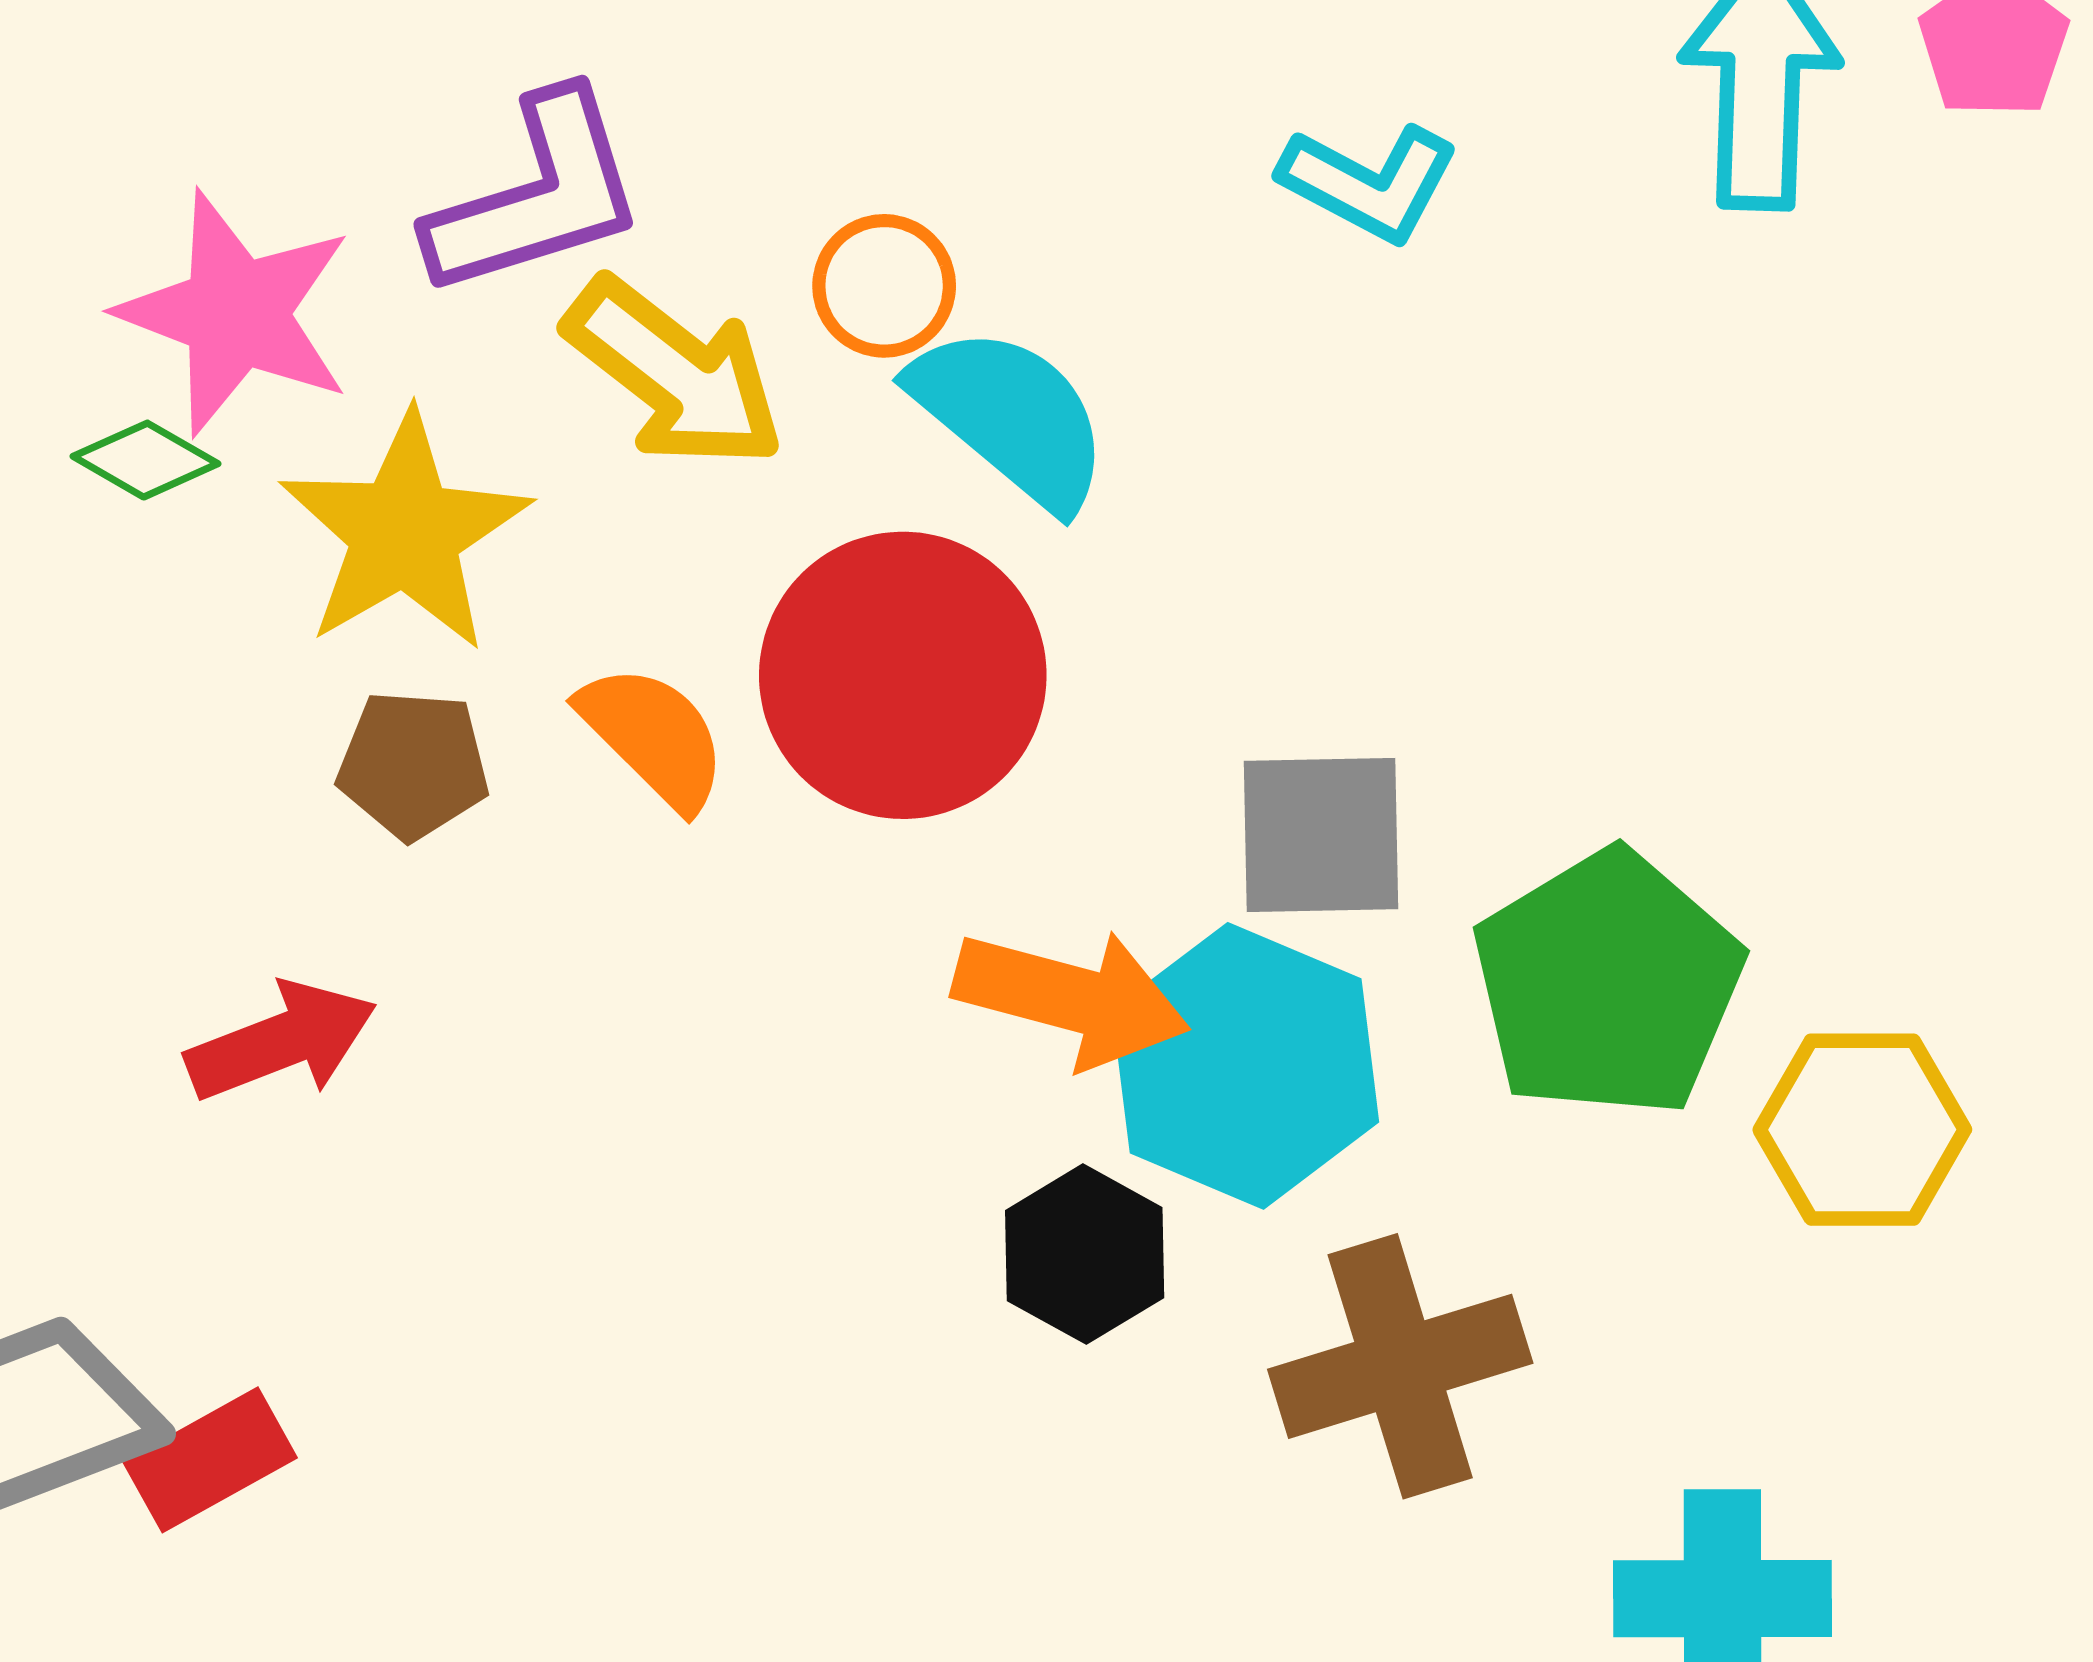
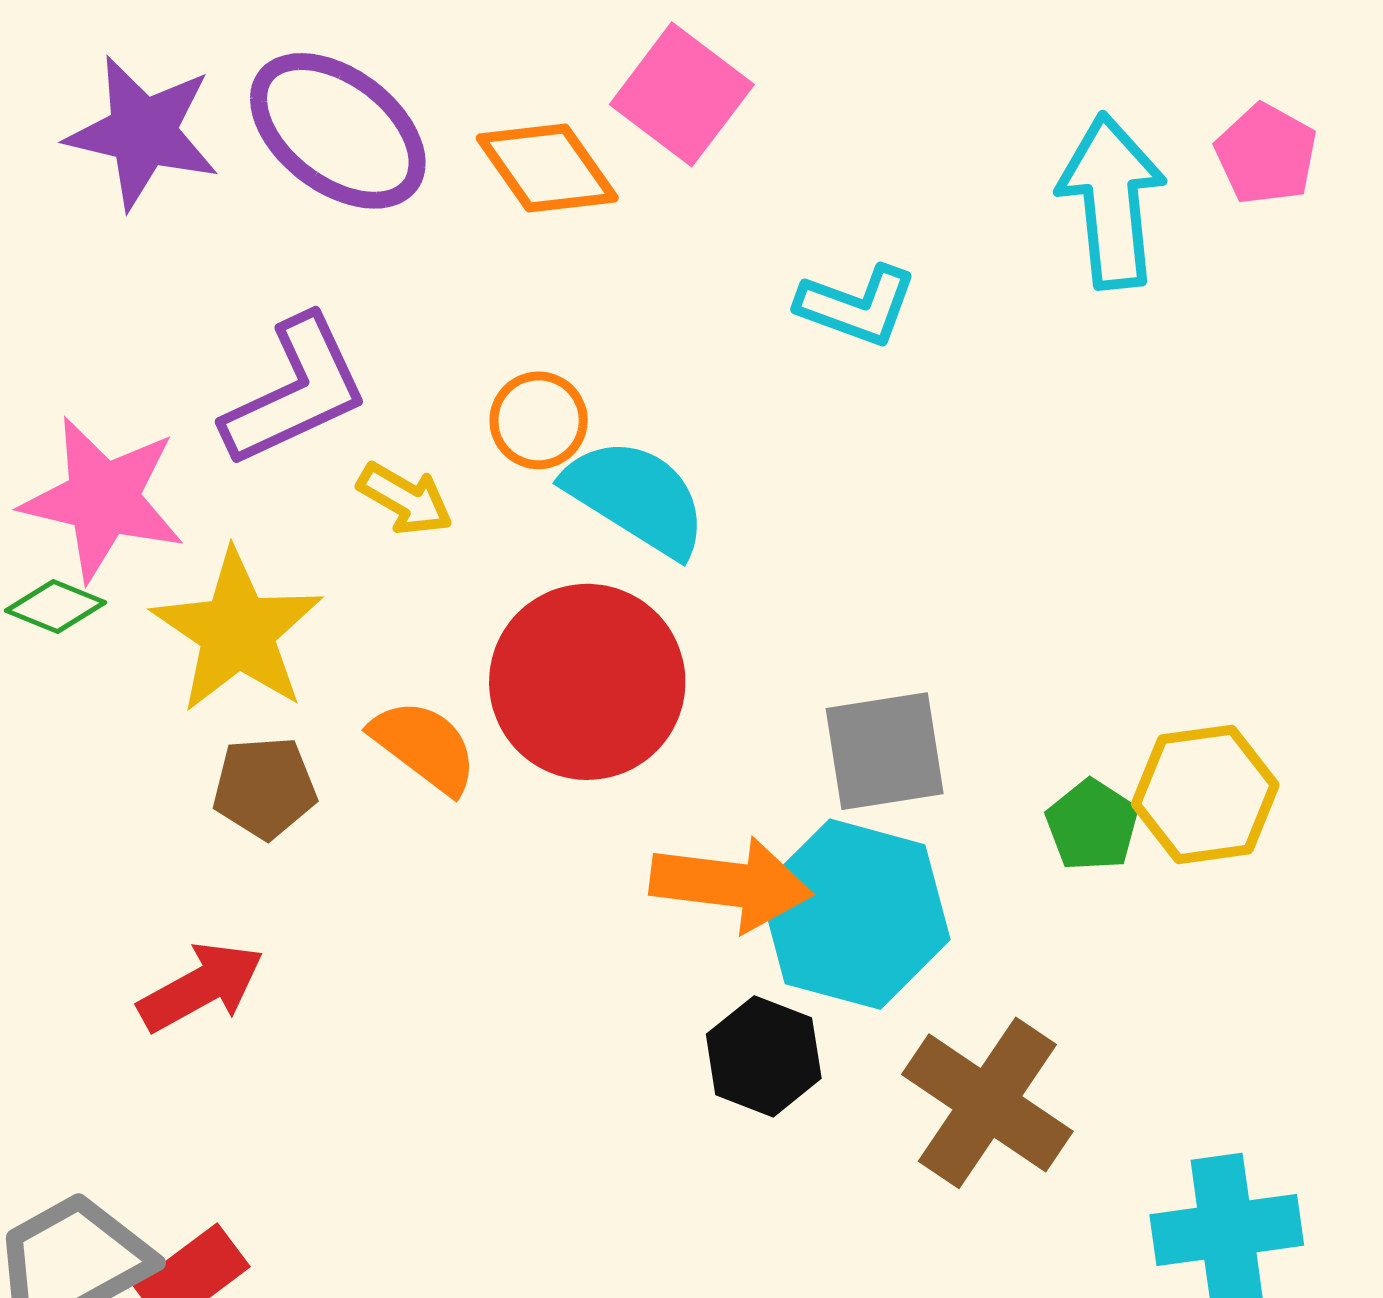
yellow arrow: (675, 373) -> (405, 499), size x0.6
green pentagon: (1608, 984) -> (1092, 825), size x0.5
yellow hexagon: (1862, 1130) -> (1205, 794), moved
brown cross: (1400, 1366) -> (987, 1103), turned -31

